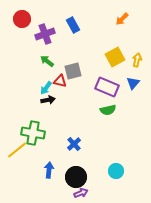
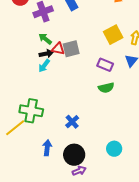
red triangle: (60, 81) -> (58, 49), moved
purple rectangle: (107, 87) -> (105, 65), size x0.7
black arrow: (48, 100) -> (46, 54), moved

